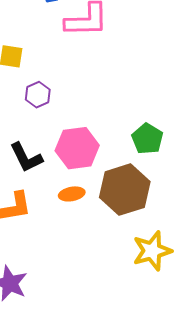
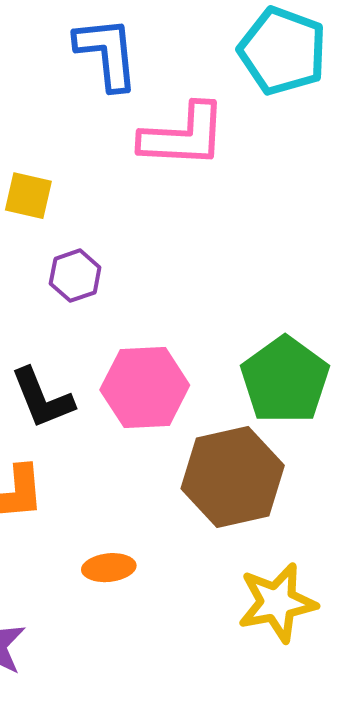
green pentagon: (147, 139) -> (285, 380), size x1.4
orange ellipse: (72, 194) -> (109, 568), moved

